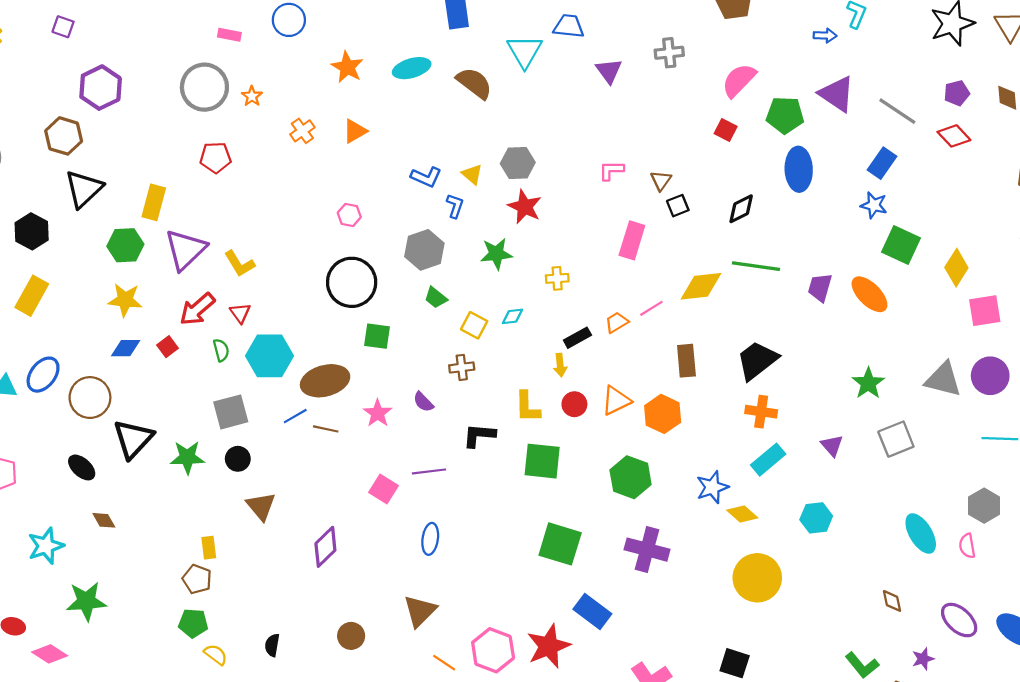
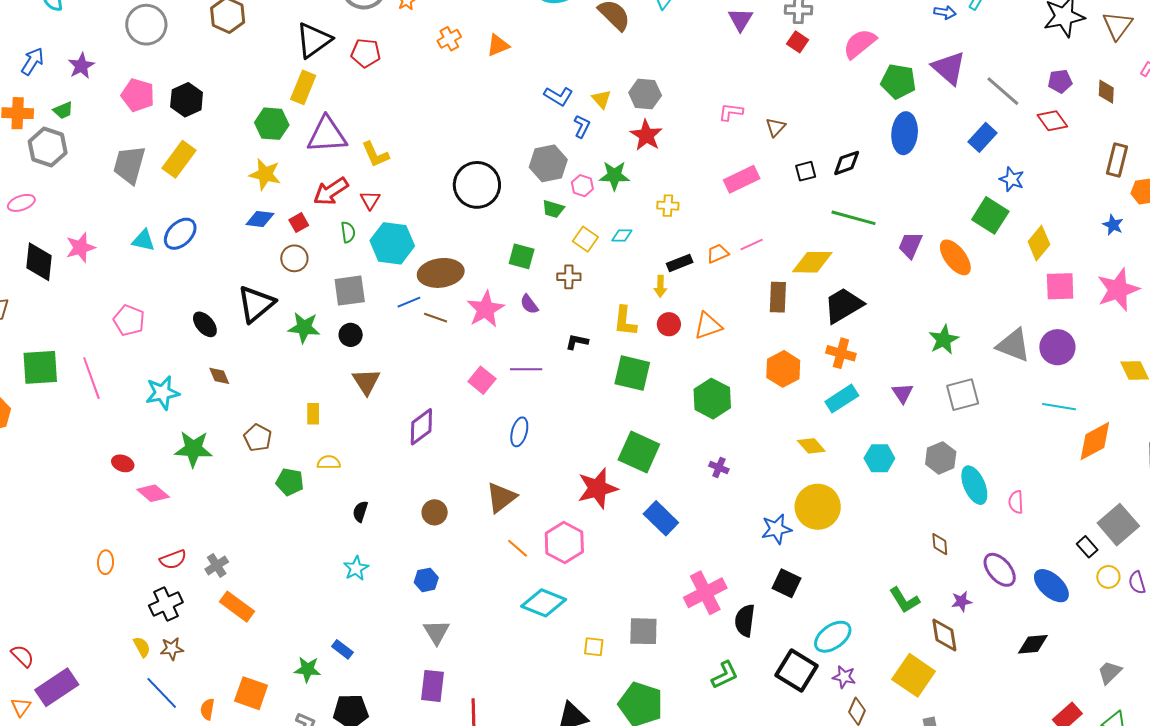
red square: (726, 130) -> (798, 42), moved
black triangle: (84, 189) -> (314, 40), moved
blue star: (874, 205) -> (1012, 179), moved
black square: (678, 206) -> (806, 171), moved
pink hexagon: (349, 215) -> (582, 186), moved
pink rectangle: (632, 240) -> (742, 179), turned 40
purple triangle: (185, 250) -> (327, 135), turned 33
yellow diamond: (701, 286) -> (812, 262), moved
green trapezoid: (436, 298) -> (553, 209), turned -30
green square: (377, 336) -> (522, 256), moved
brown circle: (90, 398) -> (294, 258), moved, size x0.7
pink star: (378, 413) -> (486, 309), size x1.4
orange hexagon: (663, 414) -> (783, 369), moved
black L-shape: (479, 435) -> (577, 342), size x0.7
blue star: (712, 487) -> (776, 529), moved
gray hexagon: (984, 506) -> (941, 458), moved
purple cross: (647, 550) -> (719, 467), size x0.5
brown pentagon: (197, 579) -> (258, 438), moved
red star: (549, 646) -> (597, 488), moved
yellow semicircle: (216, 655) -> (329, 462), moved, turned -45

